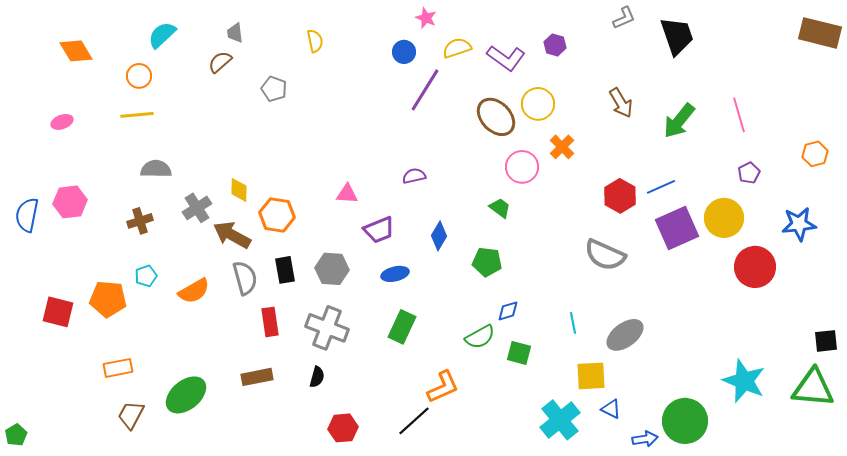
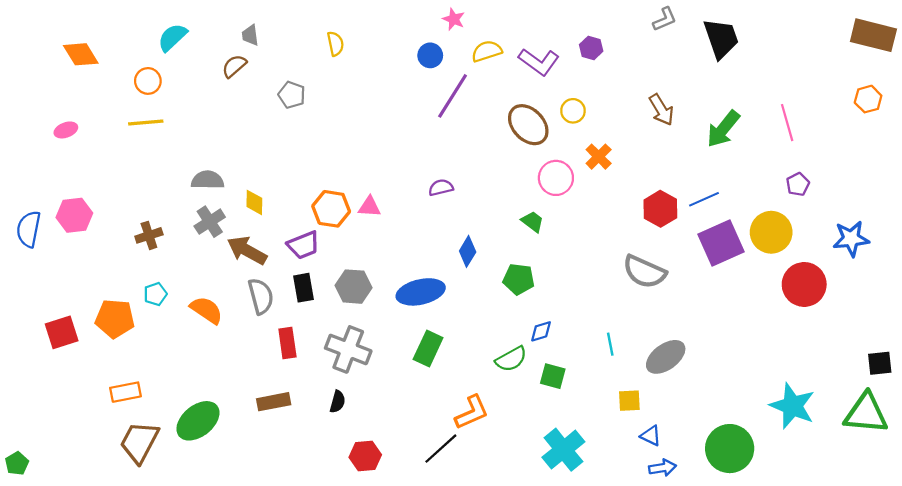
yellow circle: (538, 104) -> (573, 111), size x0.7
orange hexagon: (815, 154) -> (868, 99), moved
gray semicircle: (156, 169) -> (208, 180), moved
orange hexagon: (277, 215) -> (331, 209), moved
purple trapezoid: (379, 230) -> (303, 245), moved
blue ellipse: (395, 274) -> (421, 292), size x1.6
orange semicircle: (194, 291) -> (206, 310), turned -116
red square: (58, 312) -> (62, 332), turned -32
yellow square: (591, 376) -> (629, 401), size x0.7
brown trapezoid: (131, 415) -> (139, 442), size x1.4
cyan cross: (560, 420) -> (563, 450), moved
blue arrow: (645, 439) -> (662, 468), moved

